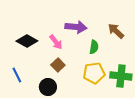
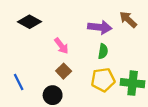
purple arrow: (76, 27) -> (100, 27), moved
brown arrow: (116, 31) -> (128, 20), moved
black diamond: (27, 41) -> (30, 22), moved

